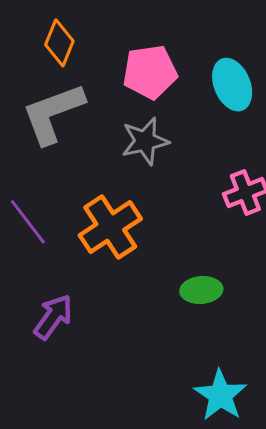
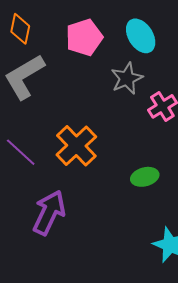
gray star: (145, 141) -> (127, 78), moved
purple arrow: (53, 317) -> (49, 213), size x1.4

